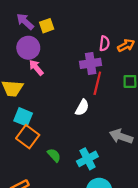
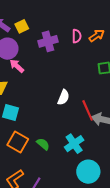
purple cross: (91, 63) -> (48, 41), moved
red line: (97, 83) -> (88, 110), moved, turned -30
orange square: (28, 137) -> (18, 142), moved

